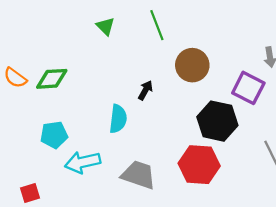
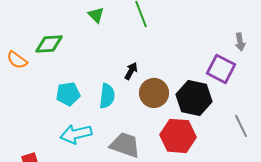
brown circle: (192, 65) -> (154, 93), moved
green diamond: (52, 79) -> (49, 44), moved
cyan pentagon: (54, 135) -> (68, 94), moved

